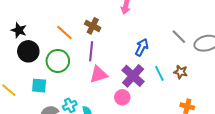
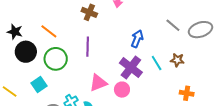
brown cross: (93, 26) -> (89, 12), moved
orange line: (64, 32) -> (49, 31), moved
pink triangle: (99, 74) -> (98, 83), moved
cyan square: (39, 86) -> (39, 85), turned -35

